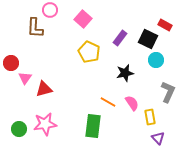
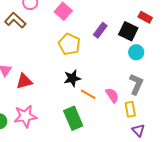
brown L-shape: (35, 28) -> (15, 20), turned 130
black star: (125, 73) -> (72, 78), moved
gray L-shape: (168, 92) -> (136, 84), moved
green rectangle: (93, 126) -> (73, 118), turned -30

